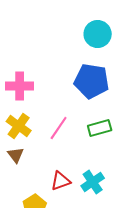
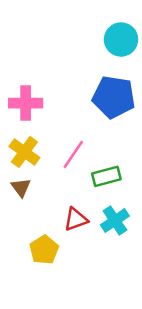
green rectangle: (100, 128) -> (106, 176), moved

